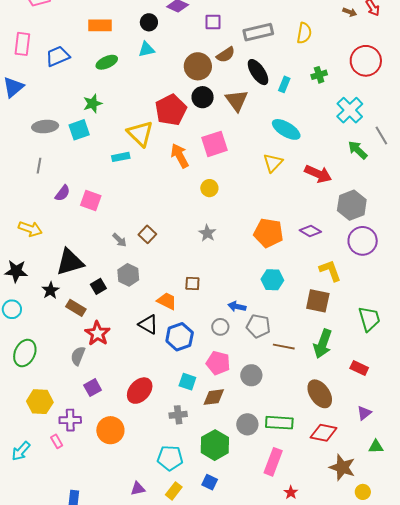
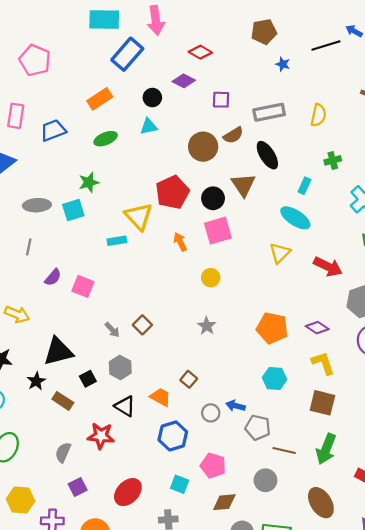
orange rectangle: (100, 25) -> (100, 99), turned -35
cyan rectangle: (284, 84) -> (304, 186), moved
black circle: (203, 97) -> (213, 198), moved
orange arrow: (180, 156) -> (180, 242), size x0.7
yellow L-shape: (330, 271) -> (323, 363), moved
brown square: (192, 283) -> (189, 379), turned 35
black triangle: (148, 324) -> (125, 406), moved
gray circle: (220, 327) -> (211, 413), moved
red star: (97, 333) -> (101, 436), moved, turned -30
gray circle: (251, 375) -> (265, 480), moved
brown diamond: (214, 397) -> (224, 502), moved

